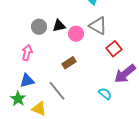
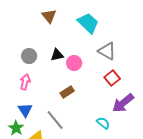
gray triangle: (98, 26) -> (107, 51), moved
gray circle: (39, 27) -> (29, 56), moved
blue triangle: (27, 81) -> (25, 110), turned -49

